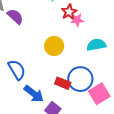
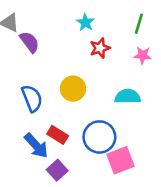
pink star: (77, 20) -> (143, 55), moved
blue semicircle: (17, 70) -> (32, 98), moved
red rectangle: (63, 83) -> (58, 135), moved

